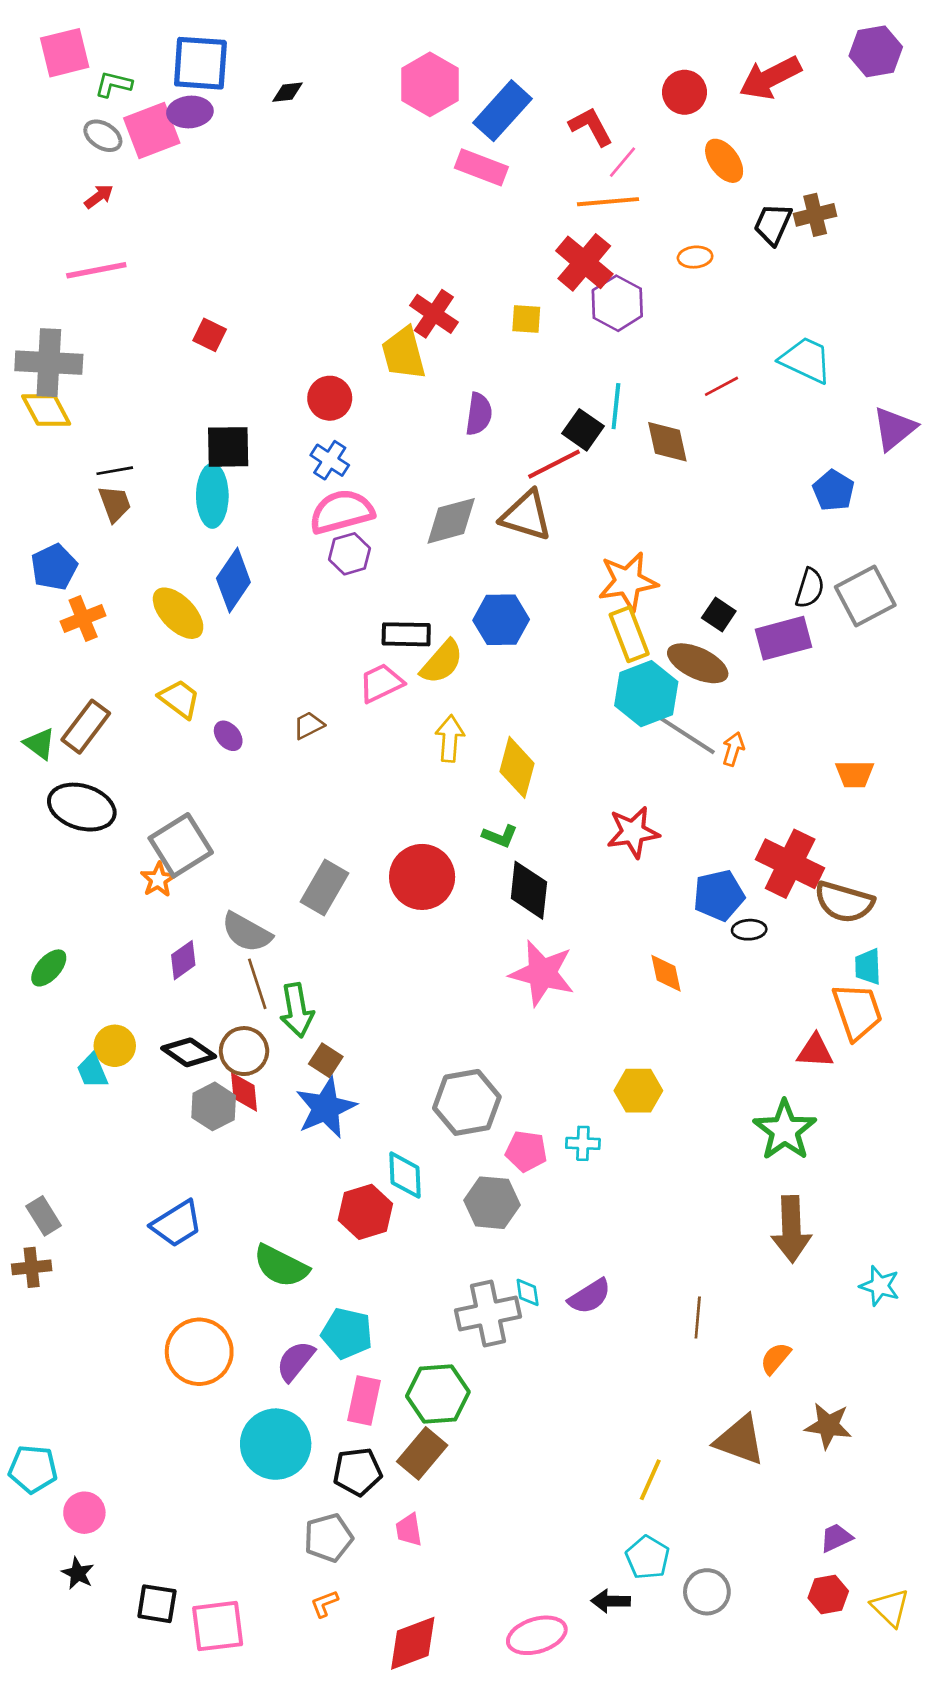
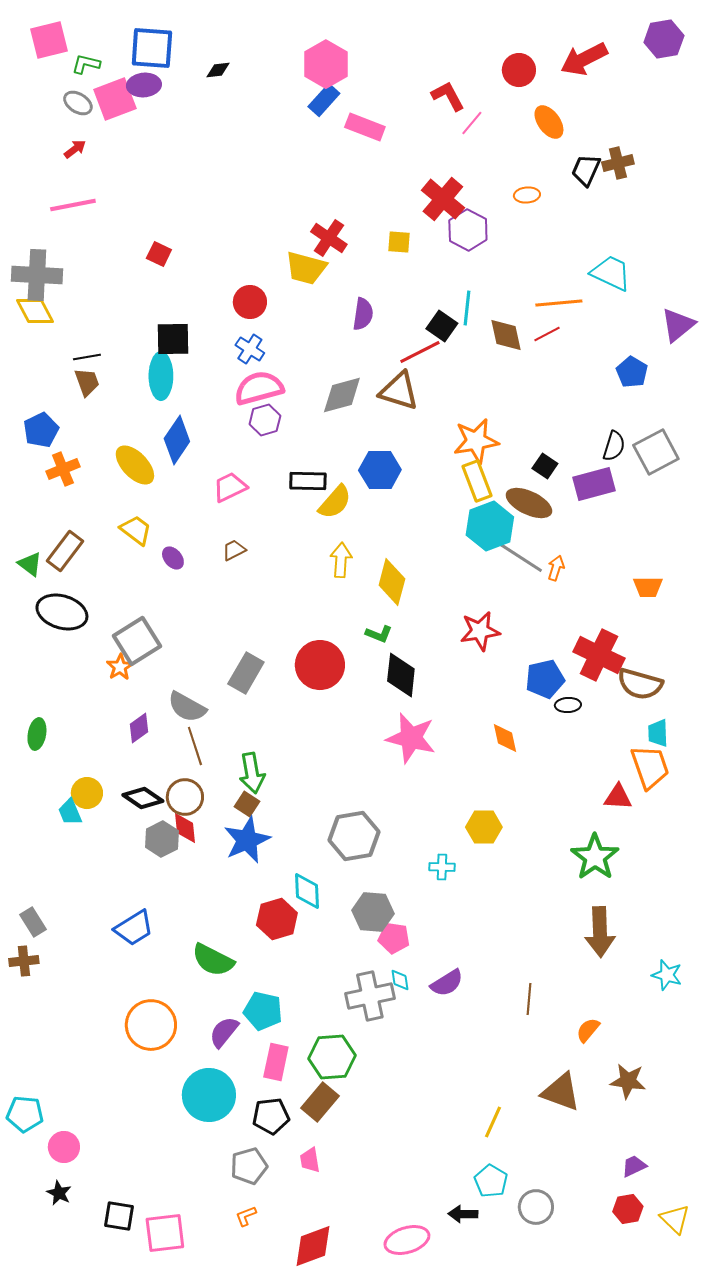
blue rectangle: (503, 111) -> (324, 100), moved, size x0.7
orange line: (608, 202) -> (559, 303), moved
yellow trapezoid: (404, 353) -> (306, 268), turned -60
red line: (721, 386) -> (547, 334), moved
pink trapezoid: (381, 683) -> (230, 487), moved
green ellipse: (49, 968) -> (37, 734), turned -32
green arrow: (297, 1010) -> (252, 773), moved
pink pentagon: (526, 1151) -> (394, 938), moved

